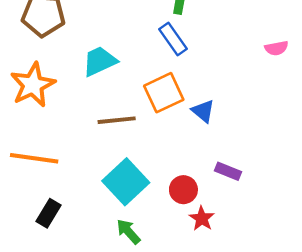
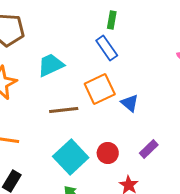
purple rectangle: (228, 171) -> (149, 149), turned -66
red circle: (183, 190) -> (108, 153), moved

